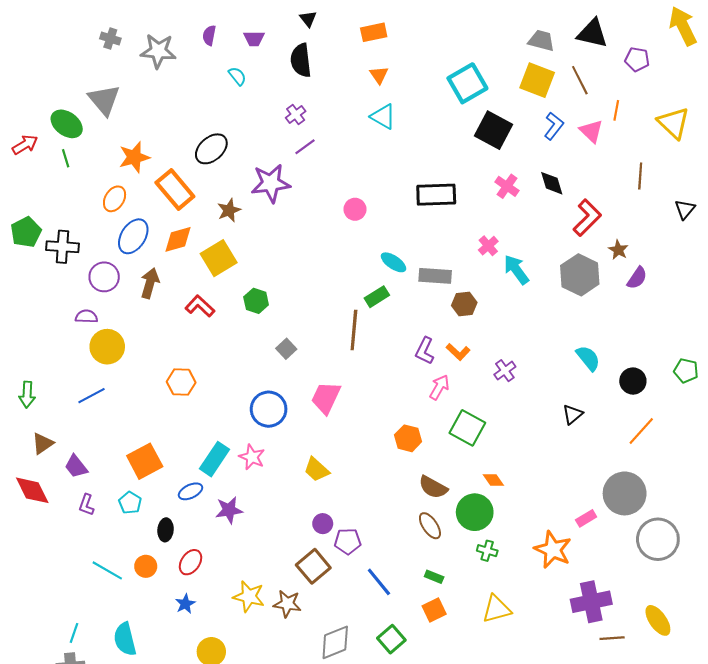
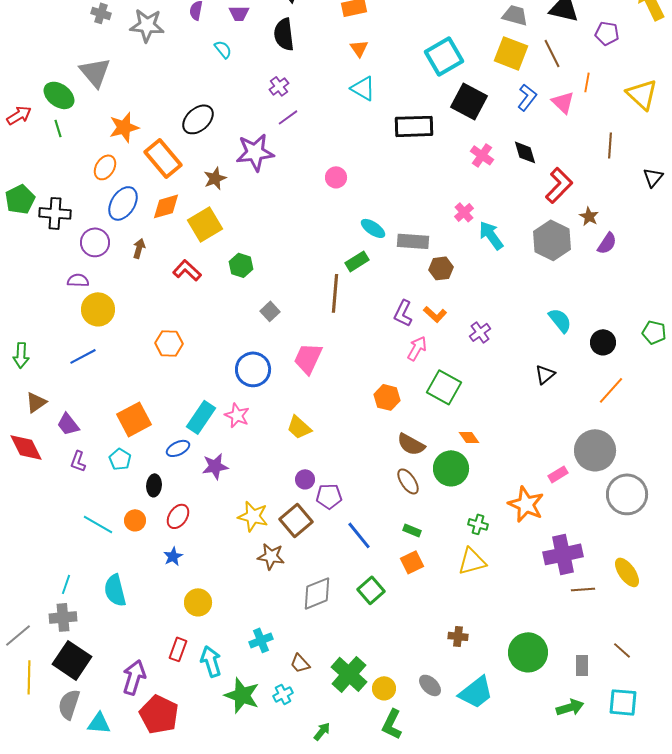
black rectangle: (436, 195) -> (414, 126), moved
brown arrow: (150, 283) -> (139, 248), size x0.7
green cross: (487, 551) -> (478, 524), moved
yellow star: (249, 596) -> (253, 516), moved

